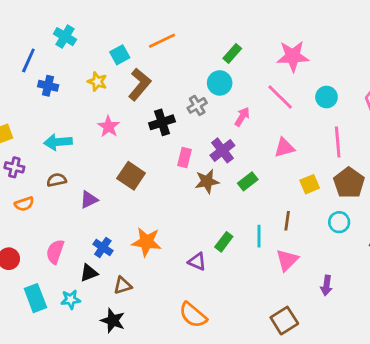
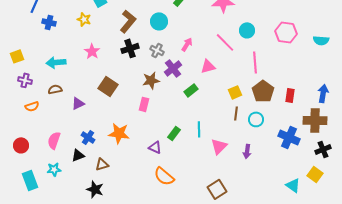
cyan circle: (220, 83) -> (159, 21), moved
brown L-shape: (139, 84) -> (128, 21), moved
pink line: (280, 97) -> (225, 42), moved
gray cross: (197, 105) -> (157, 50), moved, turned -32
pink triangle: (284, 148) -> (208, 66), moved
pink rectangle: (184, 157) -> (144, 104), moved
brown star: (207, 181) -> (151, 80), moved
brown line: (287, 221) -> (236, 113), moved
purple arrow: (326, 285) -> (247, 151), moved
cyan rectangle: (35, 298) -> (30, 180), moved
cyan star: (71, 299) -> (54, 169), moved
orange semicircle: (193, 315) -> (164, 176), moved

